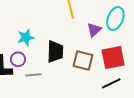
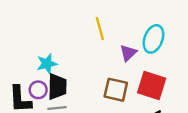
black trapezoid: (55, 52) -> (57, 87), moved
red square: (113, 57) -> (152, 85), turned 30

